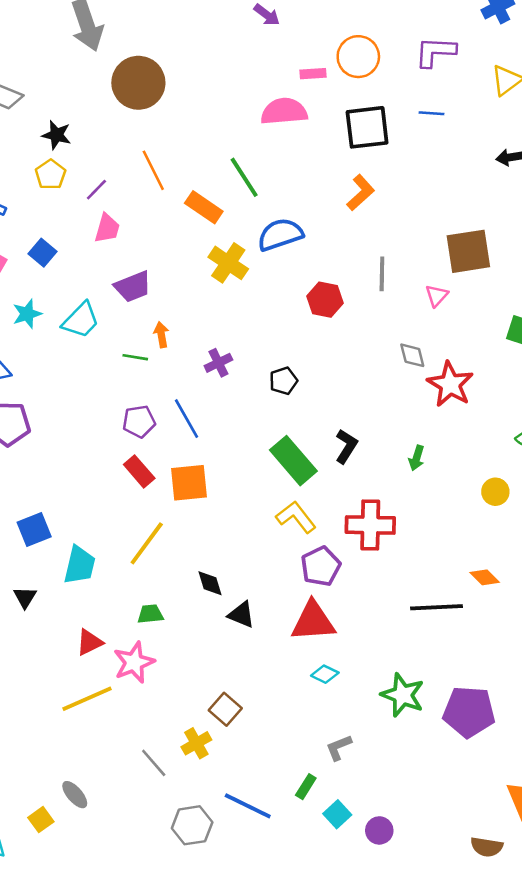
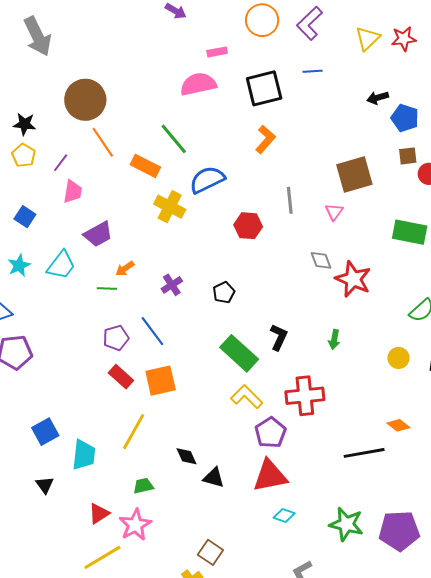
purple L-shape: (435, 52) -> (310, 23), turned -40
orange circle: (358, 57) -> (262, 20), moved
brown circle: (138, 83) -> (85, 100), moved
orange arrow: (161, 335) -> (125, 269), turned -108

